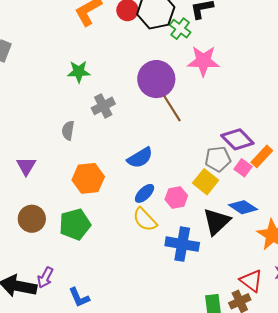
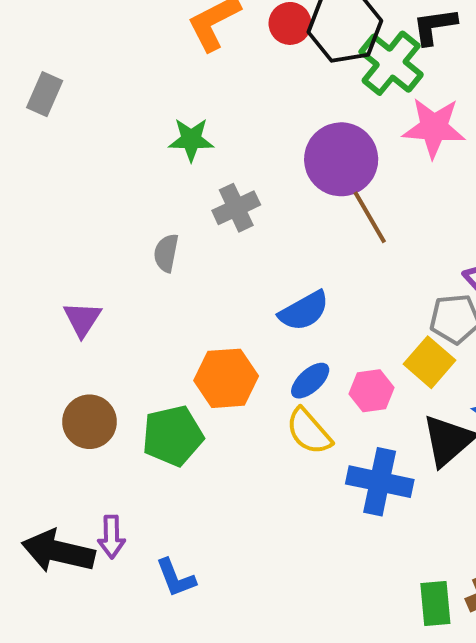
green cross: (180, 29) -> (391, 63), size x1.5
orange hexagon: (88, 178) -> (226, 378), moved
purple arrow: (45, 278) -> (111, 537), turned -30

